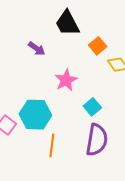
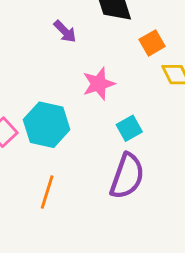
orange line: (52, 145) -> (47, 192), moved

